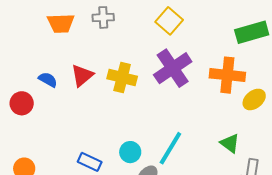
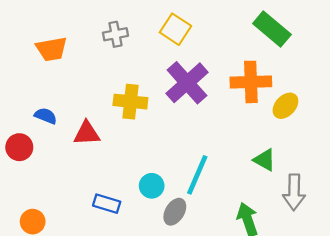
gray cross: (103, 17) -> (115, 34), moved
green rectangle: (252, 32) -> (272, 29), turned 64
red triangle: (82, 75) -> (87, 133), moved, turned 45

